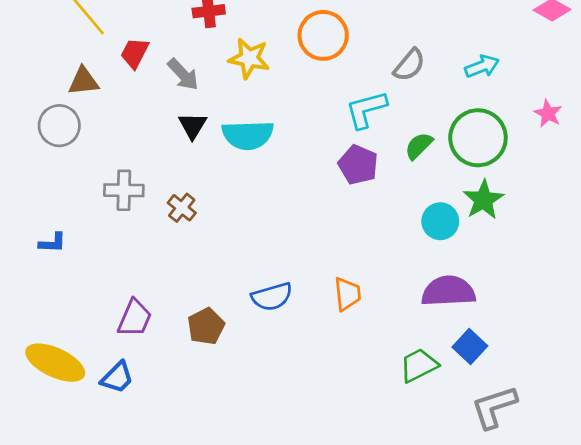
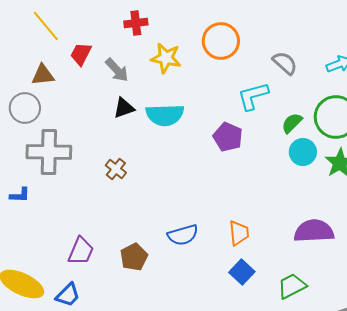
gray semicircle: (409, 65) -> (285, 63), turned -88
black triangle: (193, 126) -> (124, 108), turned 40
purple pentagon: (358, 165) -> (228, 137), moved
gray cross: (124, 190) -> (49, 152), moved, size x1.5
cyan circle: (440, 221) -> (303, 152), moved
blue square: (470, 346) -> (242, 272), moved

